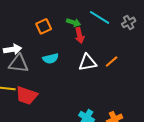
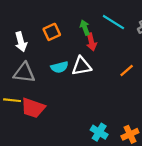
green arrow: (74, 22) -> (85, 28), turned -128
white arrow: (13, 49) -> (21, 42), moved, turned 84
white triangle: (88, 62) -> (81, 66), moved

